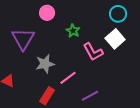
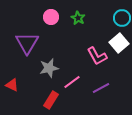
green star: (73, 31) -> (78, 18), moved
purple line: (90, 96) -> (101, 88), moved

